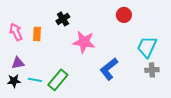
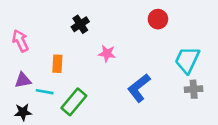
orange rectangle: (37, 34) -> (57, 64), moved
pink star: (84, 42) -> (107, 53), size x0.6
cyan line: (35, 80) -> (45, 92), moved
black star: (14, 81) -> (23, 112), moved

